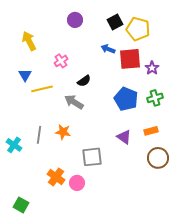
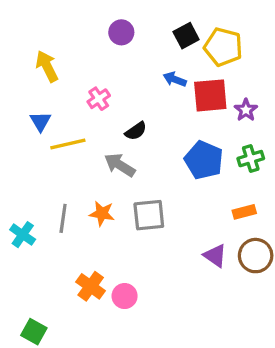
purple triangle: (124, 137) -> (215, 256), moved
gray square: (92, 157) -> (149, 215), moved

